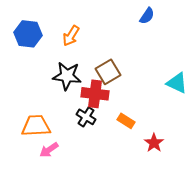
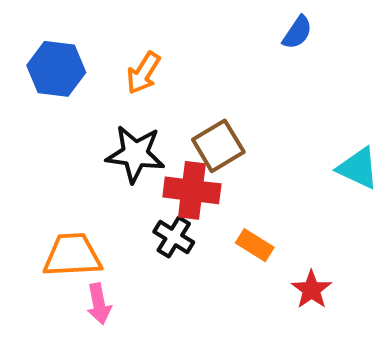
pink arrow: (49, 150) -> (99, 304), turned -66

